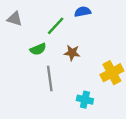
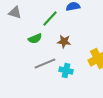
gray line: (50, 79) -> (45, 64), turned 75
cyan cross: (85, 100) -> (66, 71), moved

